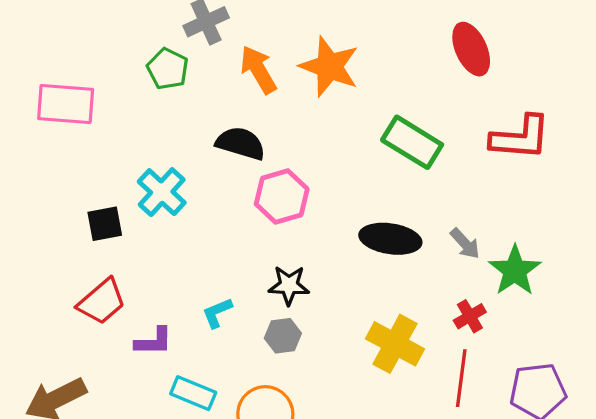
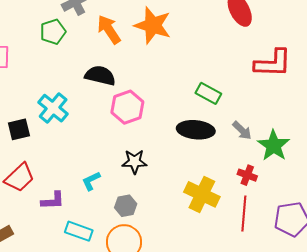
green pentagon: (168, 69) -> (53, 32), turned 30
green rectangle: (412, 142) -> (208, 93), moved, size x0.7
red cross: (470, 316) -> (247, 175), turned -36
gray hexagon: (283, 336) -> (126, 206), moved

